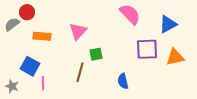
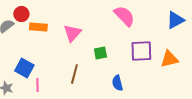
blue triangle: (168, 24) -> (175, 20), moved
orange rectangle: (42, 36) -> (38, 27), moved
green square: (96, 54) -> (100, 53), moved

